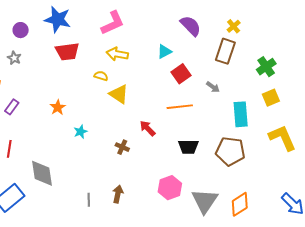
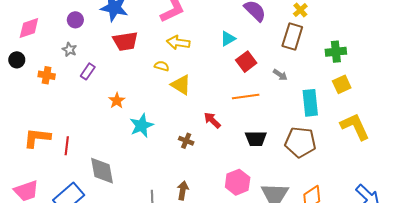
green cross: (266, 67) -> (336, 52), turned 30
purple rectangle: (12, 107) -> (88, 71), moved
cyan star: (80, 132) -> (141, 126), size x1.6

